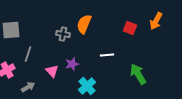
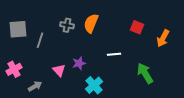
orange arrow: (156, 21) -> (163, 38), moved
gray cross: (63, 34) -> (67, 25), moved
gray line: (28, 54) -> (40, 40), moved

